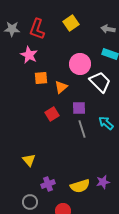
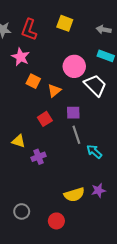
yellow square: (71, 23) -> (65, 23), turned -35
orange square: (41, 78) -> (33, 81), turned 32
cyan arrow: (106, 123) -> (94, 152), moved
yellow triangle: (29, 160) -> (19, 141), moved, turned -32
purple cross: (48, 184) -> (39, 157), moved

